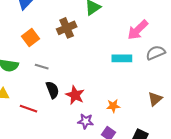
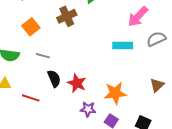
orange star: (113, 106) -> (115, 93), size x1.6

